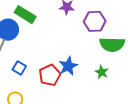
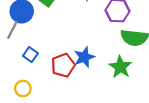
green star: (102, 72) -> (120, 67), size x1.5

